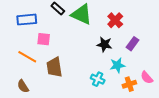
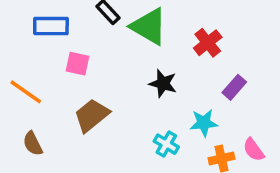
black star: (104, 44) -> (163, 83), moved
orange line: (27, 57) -> (26, 92), moved
brown trapezoid: (54, 67) -> (92, 115), turned 55

